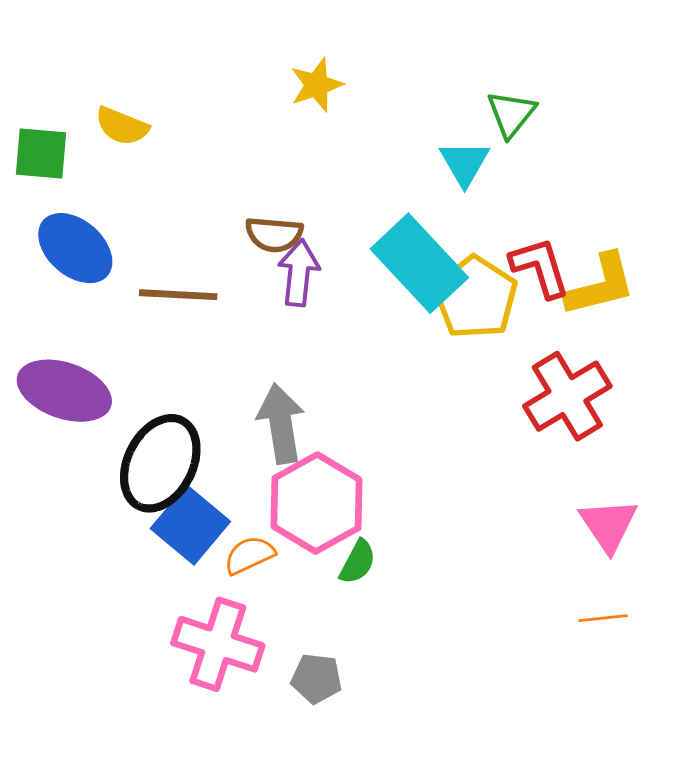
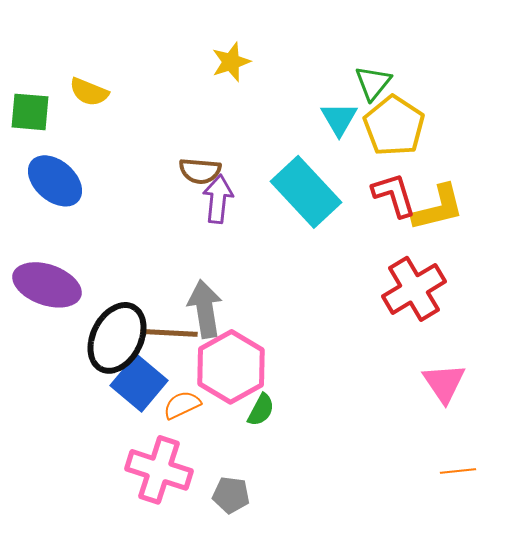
brown line: (178, 295) -> (169, 333), moved
yellow pentagon: (476, 297) -> (394, 126), moved
orange line: (603, 618) -> (458, 471), moved

